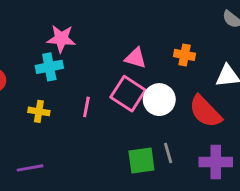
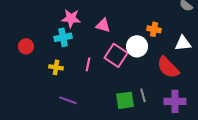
pink triangle: (135, 58) -> (103, 25), moved
white circle: (159, 100) -> (137, 46), moved
purple line: (30, 168) -> (68, 100), moved, turned 30

